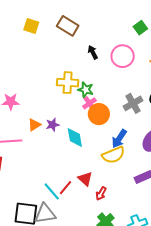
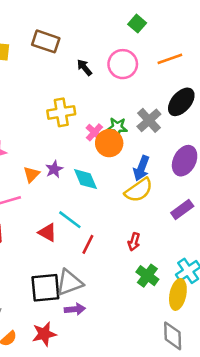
green star: (86, 90) -> (117, 127), moved
red triangle: (85, 179) -> (47, 232), moved
cyan line: (52, 191) -> (70, 220), moved

